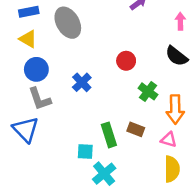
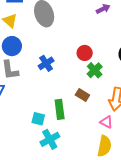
green cross: (148, 91) -> (95, 70), moved
brown rectangle: (136, 129) -> (82, 95), moved

